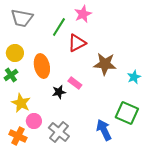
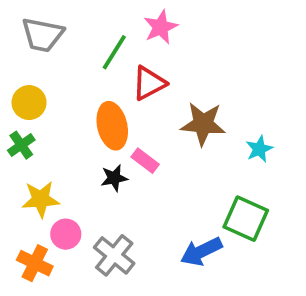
orange ellipse: (42, 66) -> (112, 126), moved
yellow star: (21, 103) -> (41, 199), turned -30
blue arrow: (104, 130) -> (201, 252), turned -90

